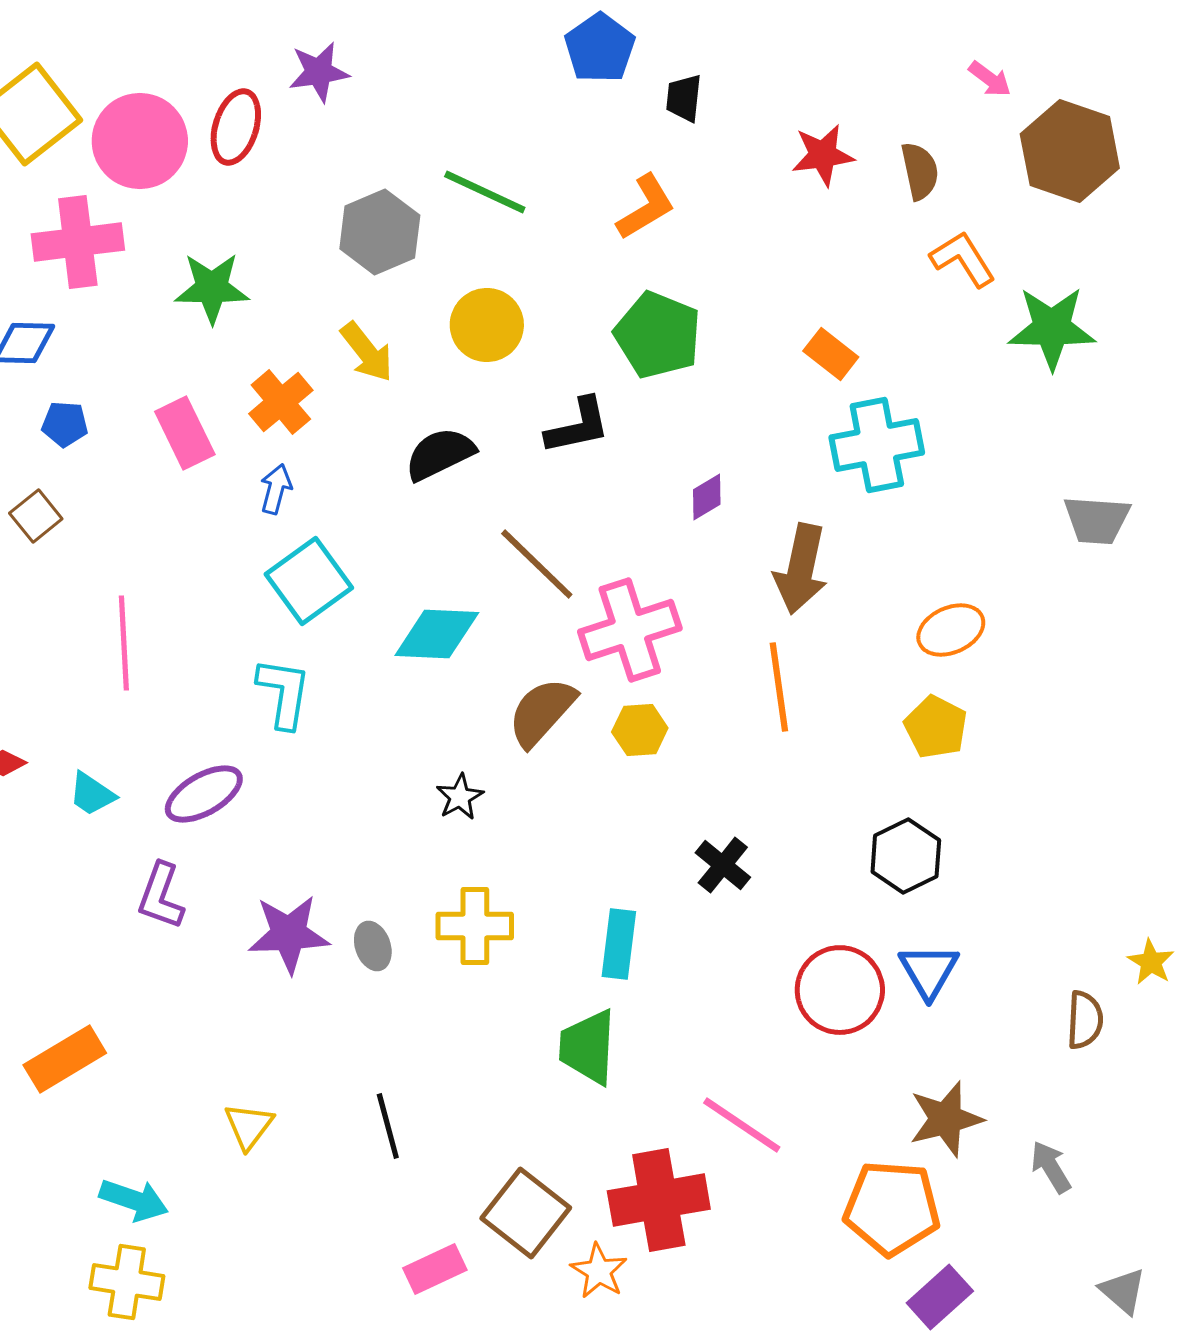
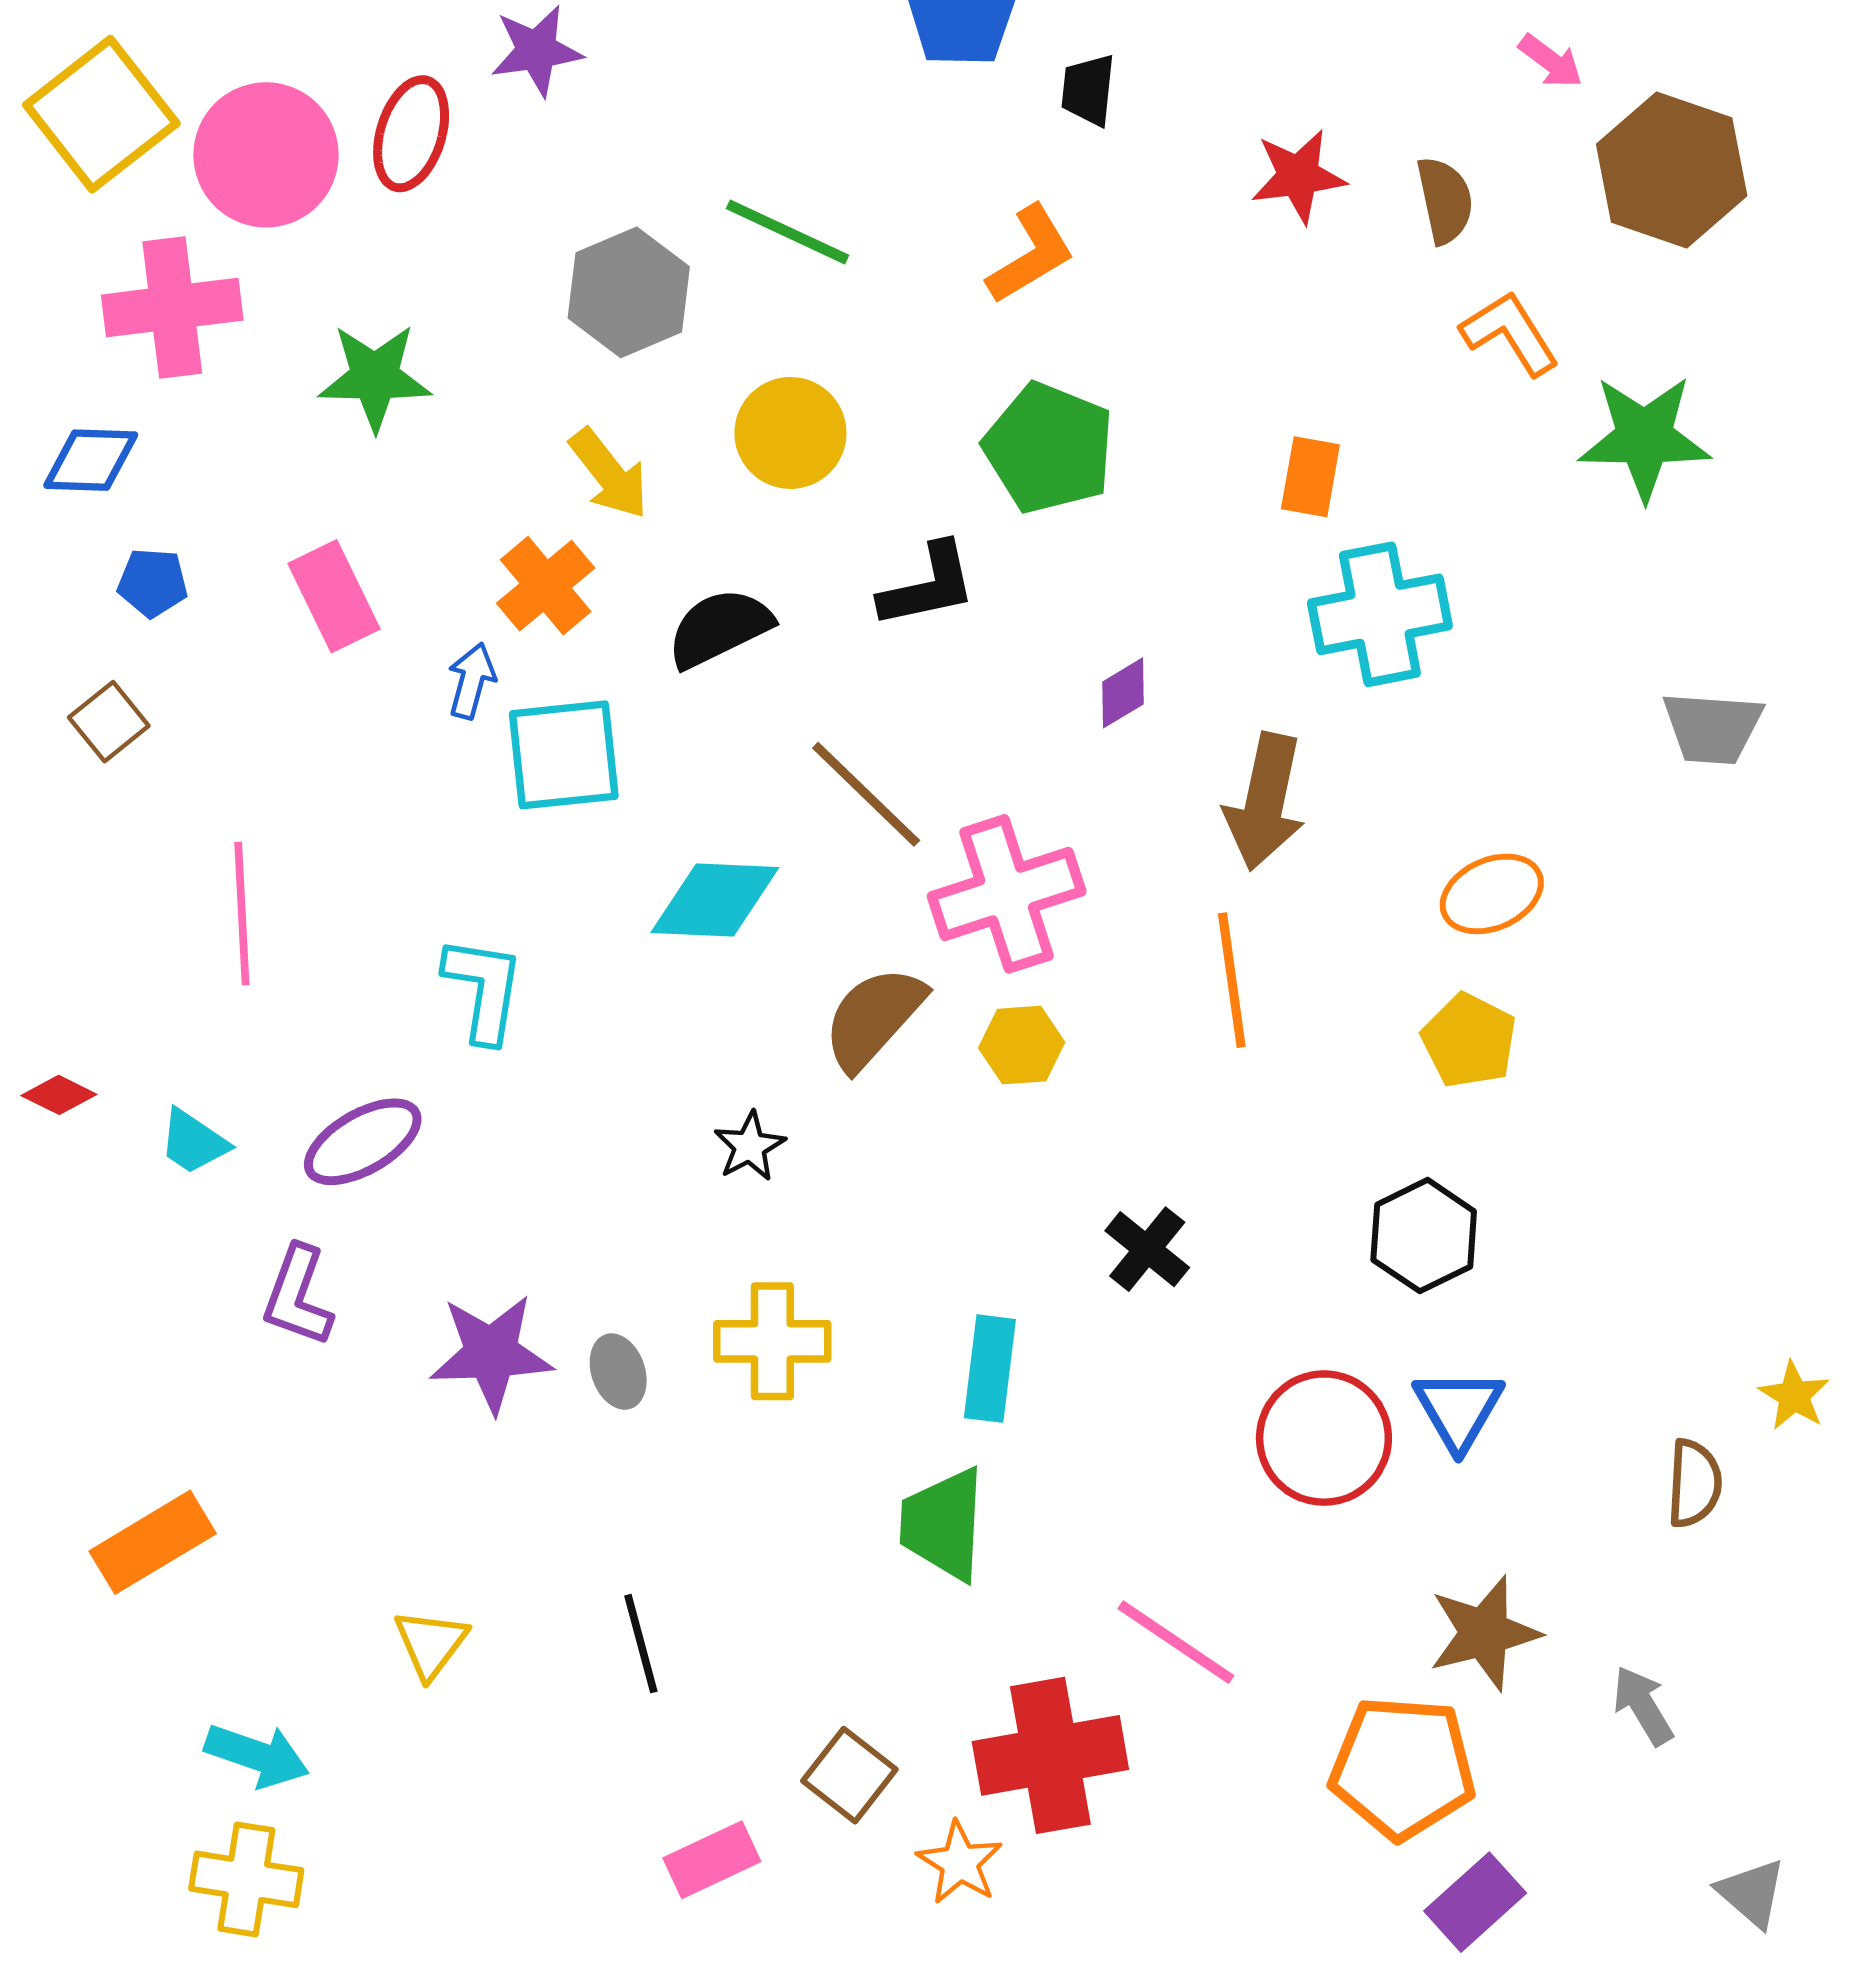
orange rectangle: (831, 354) -> (1310, 477), turned 62
orange cross: (281, 402) -> (546, 586), moved
cyan square: (309, 581) -> (564, 755), moved, turned 30
brown square: (526, 1213) -> (849, 1775), size x0.7

